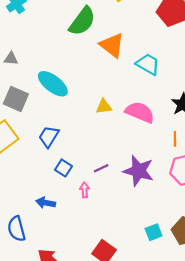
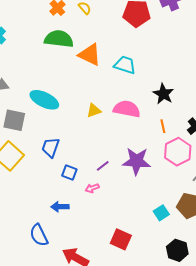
green semicircle: (82, 21) -> (59, 39), turned -108
pink arrow: (85, 190) -> (92, 188), turned -96

